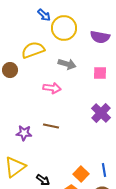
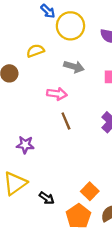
yellow semicircle: (33, 50) -> (35, 51), size x0.7
brown line: (51, 126) -> (66, 121), moved, turned 56

